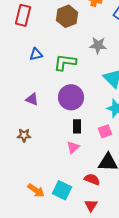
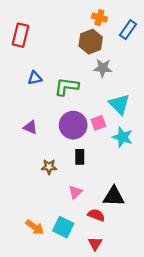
brown hexagon: (67, 16) -> (91, 42), moved
pink square: (105, 131) -> (98, 123), moved
brown star: (24, 135) -> (49, 167), moved
pink triangle: (73, 147) -> (75, 192), moved

